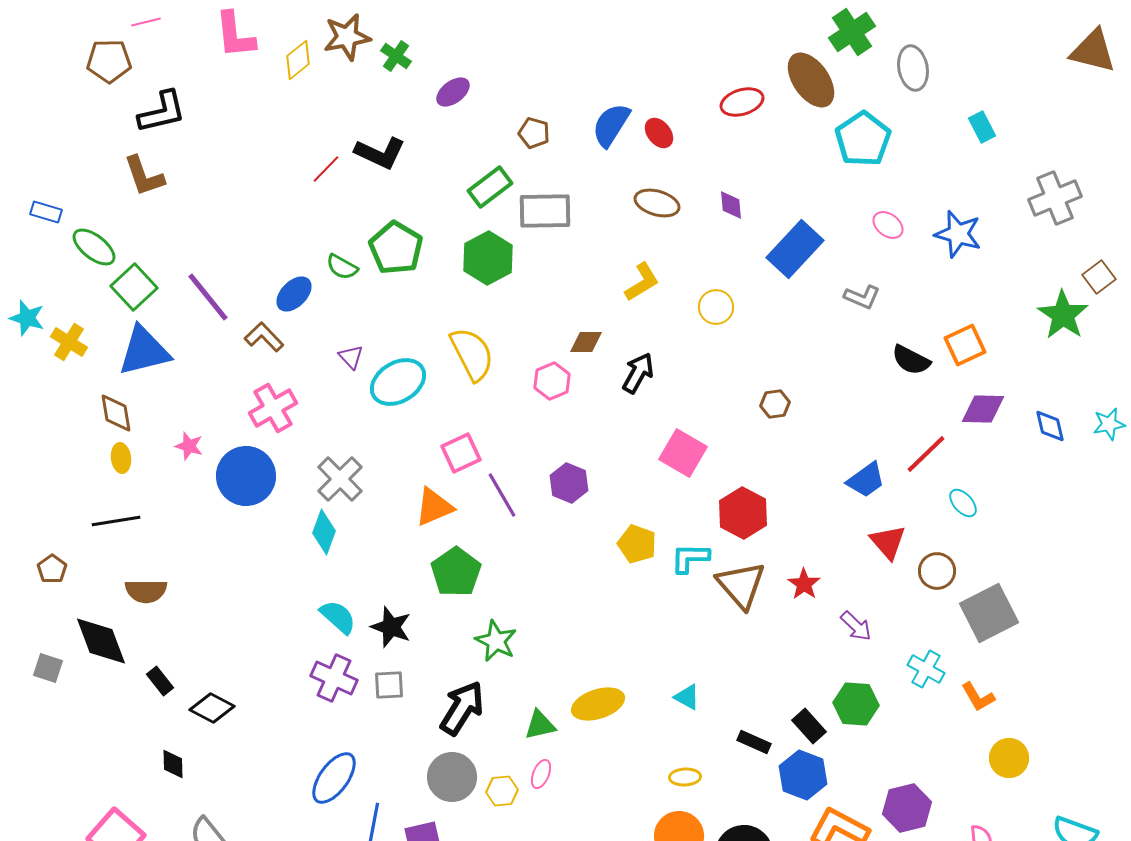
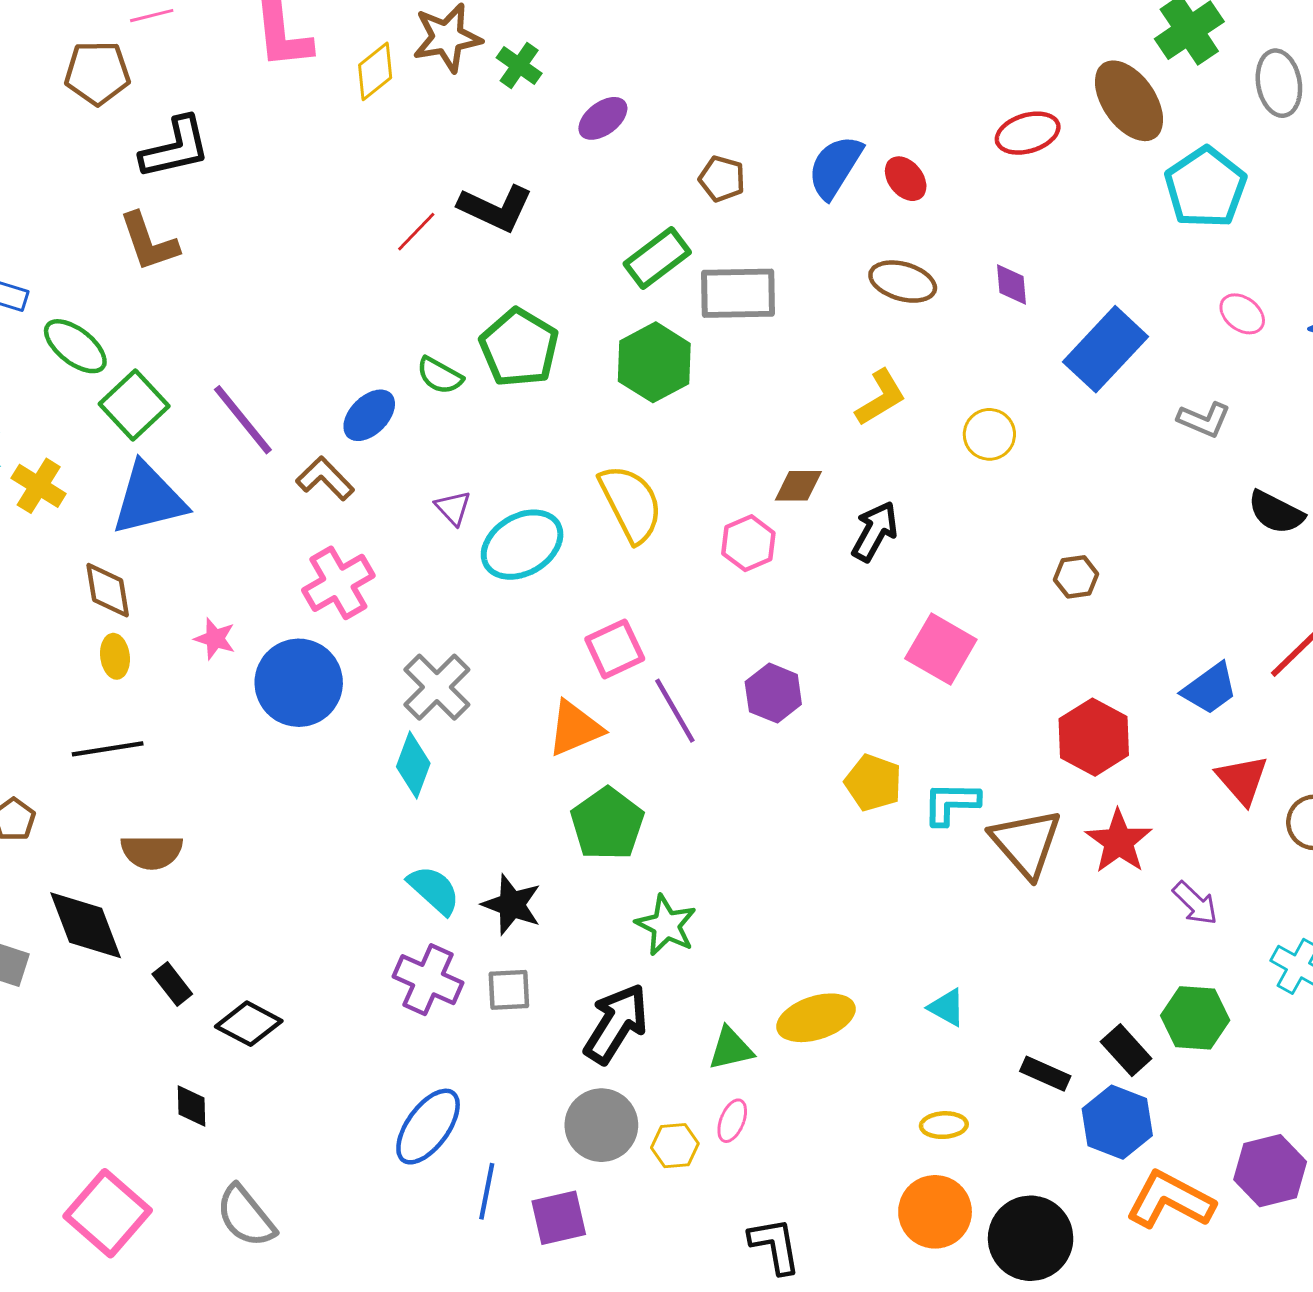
red hexagon: (743, 513) -> (1094, 737), moved
red star: (804, 584) -> (1119, 841), size x1.4

